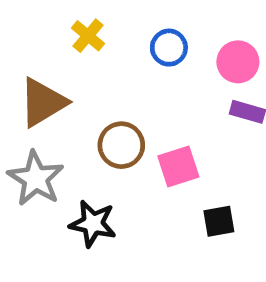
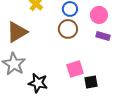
brown circle: (121, 145) -> (68, 29), moved
pink square: (178, 167) -> (75, 69), moved

